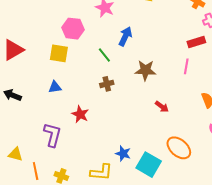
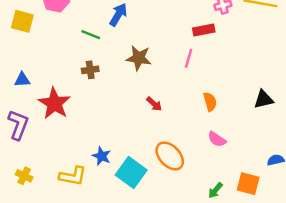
yellow square: (59, 53) -> (22, 21), moved
green line: (104, 55) -> (91, 35), turned -35
blue triangle: (55, 87) -> (22, 80), moved
red star: (80, 114) -> (54, 103), size x1.5

